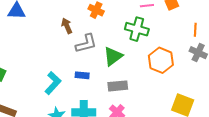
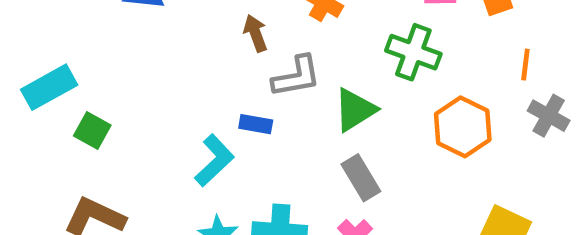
orange line: (195, 30) -> (525, 65), moved
blue rectangle: (82, 75) -> (256, 124), moved
gray rectangle: (118, 86) -> (361, 178), turned 60

